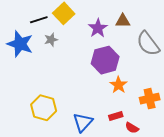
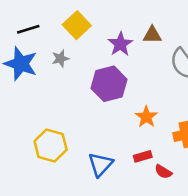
black line: (39, 20) -> (28, 29), moved
purple hexagon: (105, 60) -> (109, 84), moved

